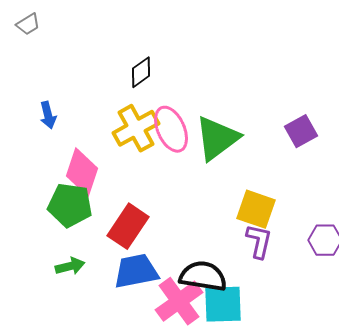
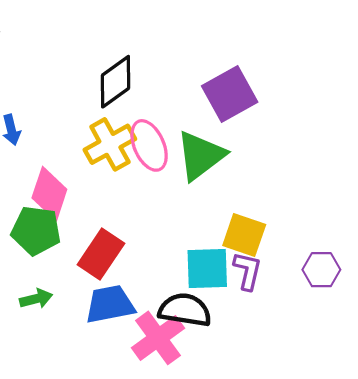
black diamond: (141, 72) -> (115, 82), size x1.5
purple square: (301, 131) -> (230, 94), moved, size x1.5
cyan square: (223, 304) -> (207, 269), moved

